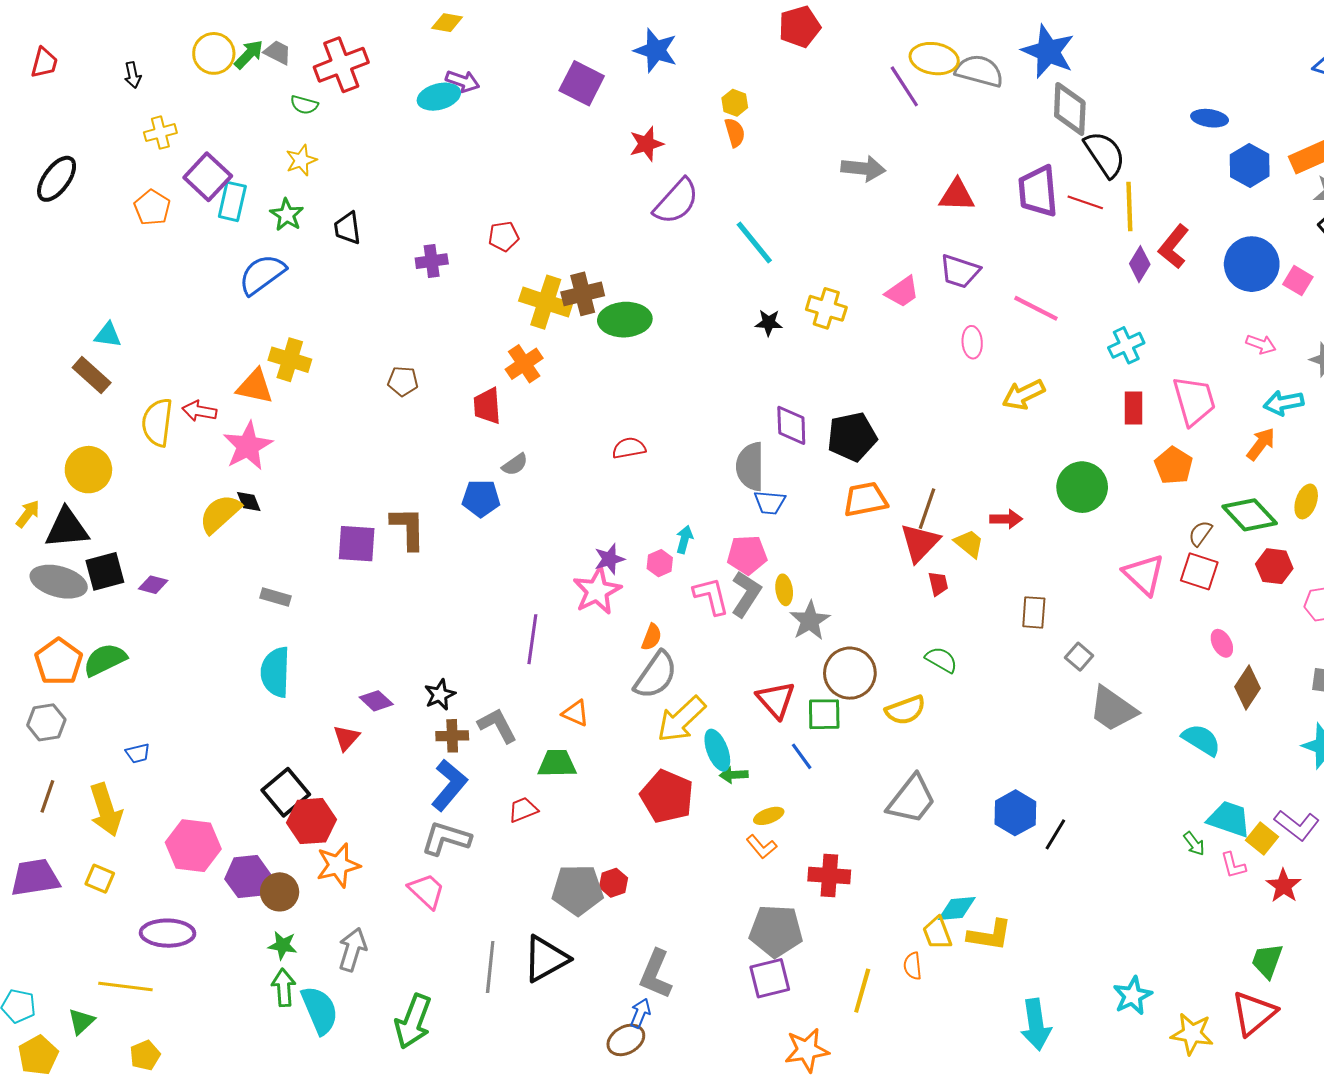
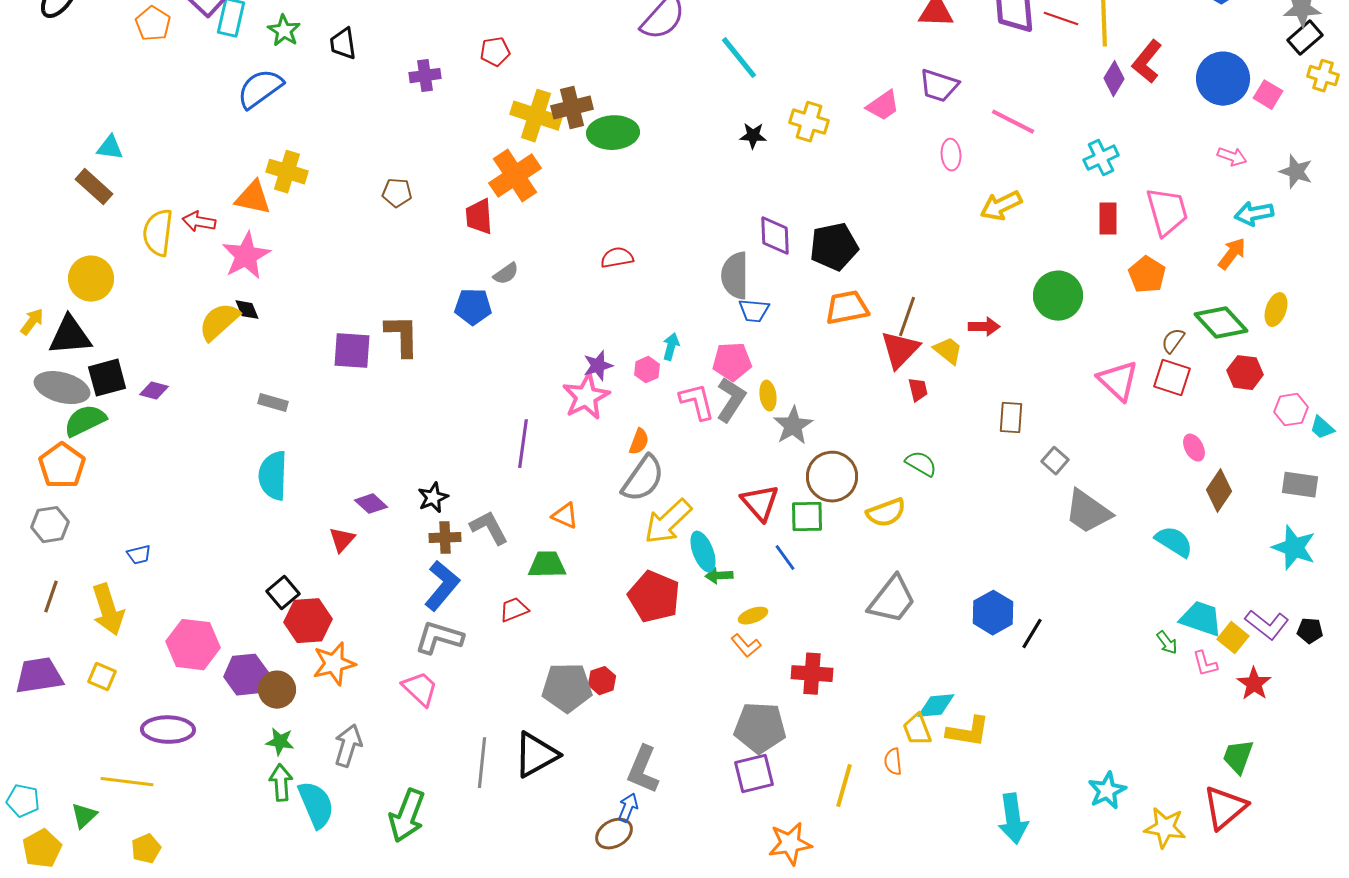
orange cross: (524, 364) -> (515, 176), size x1.4
green semicircle: (105, 660) -> (85, 421), moved
black square: (286, 792) -> (283, 593), size x0.7

